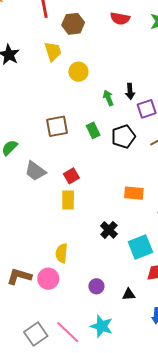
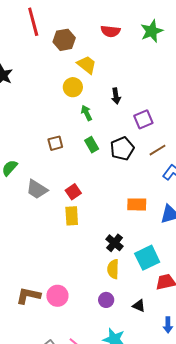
yellow trapezoid: (53, 51) -> (87, 65), moved, turned -30
black arrow: (130, 91) -> (116, 96), moved
green arrow: (108, 98) -> (86, 113), moved
brown square: (57, 126) -> (55, 143), size x0.7
yellow semicircle: (62, 253) -> (113, 269), moved
black triangle: (129, 294) -> (139, 306), turned 32

